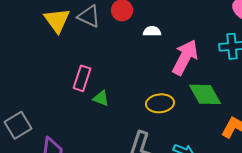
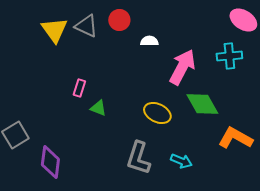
pink rectangle: (82, 78) -> (79, 88), size x0.7
yellow ellipse: (160, 103) -> (157, 113), turned 32

